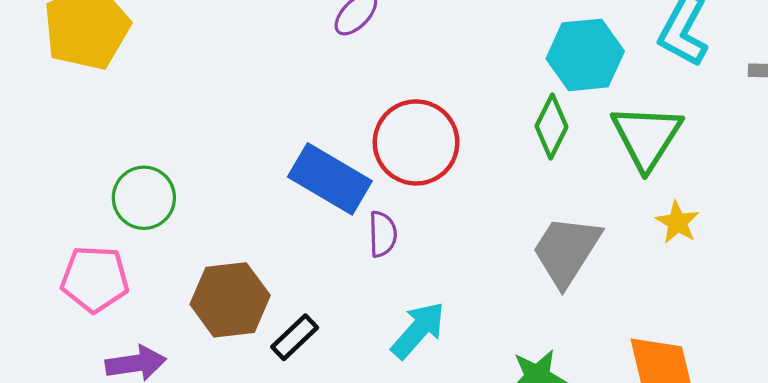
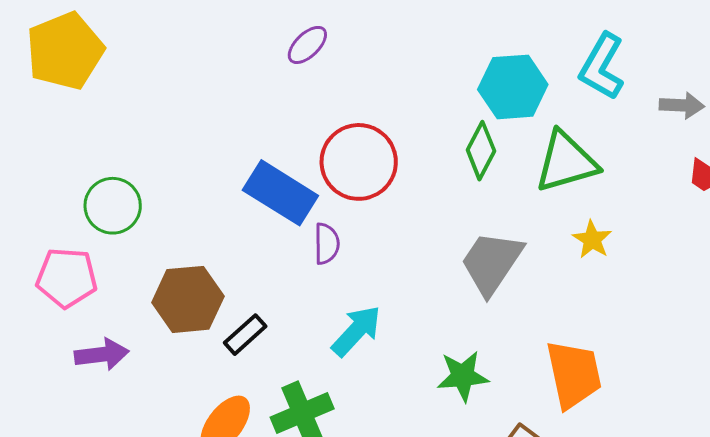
green triangle: (647, 137) -> (566, 162), turned 40

